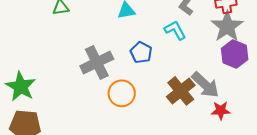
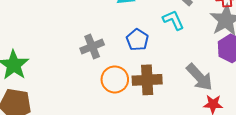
gray cross: (97, 62) -> (92, 47), size x0.7
brown cross: (181, 91) -> (147, 80), moved, turned 32

